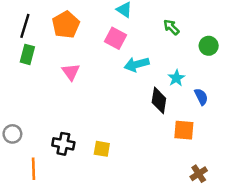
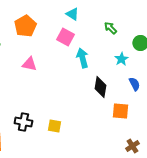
cyan arrow: (137, 64) -> (82, 58), turned 90
pink triangle: (71, 72) -> (29, 64), turned -42
cyan star: (176, 78) -> (121, 59), moved

